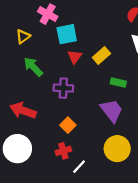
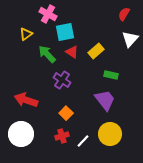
red triangle: (75, 57) -> (72, 52), turned -32
green arrow: (33, 67) -> (47, 54), moved
purple cross: (63, 88) -> (62, 80), turned 30
white line: (79, 167) -> (83, 141), moved

